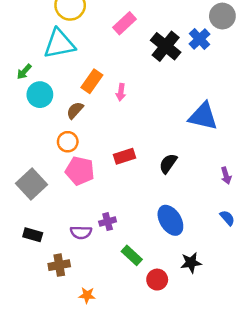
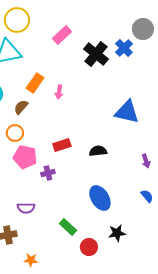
black semicircle: (168, 163) -> (98, 151), turned 48
purple cross: (108, 222) -> (48, 173), moved

